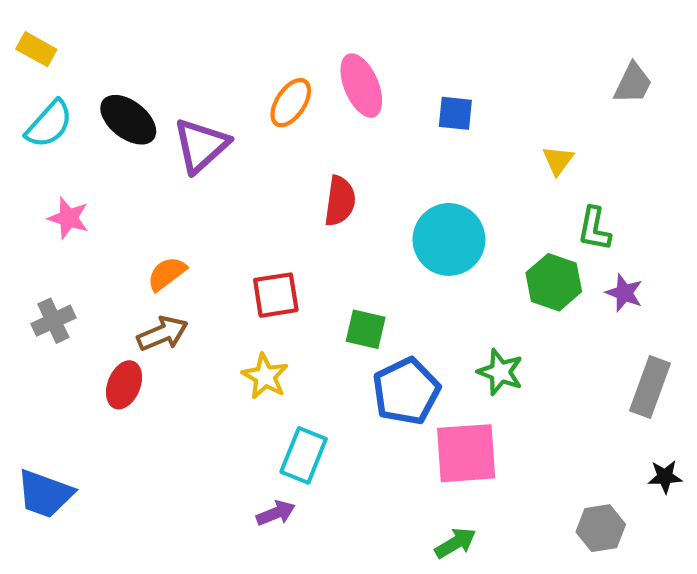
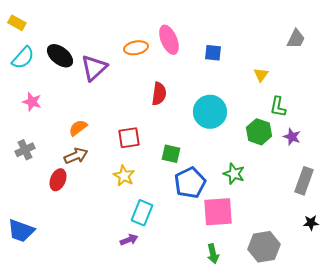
orange ellipse: (291, 103) -> (136, 48), turned 45
gray hexagon: (601, 528) -> (264, 247), moved, size x1.4
green arrow: (455, 543) -> (213, 254), turned 108

